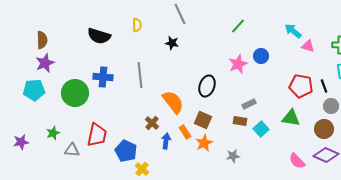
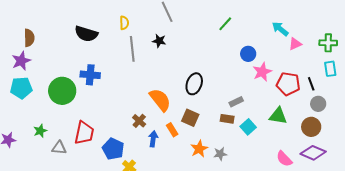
pink triangle: (308, 46) -> (295, 44), turned -40
purple star: (45, 63) -> (21, 61), moved
pink star: (238, 64) -> (262, 72), moved
gray line: (140, 75) -> (132, 49), moved
orange star: (204, 143) -> (199, 149), moved

